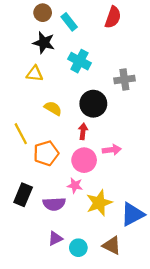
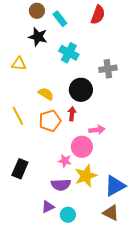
yellow triangle: (35, 74) -> (19, 64), moved
orange pentagon: (46, 153) -> (50, 121), moved
pink circle: (84, 160) -> (82, 147), moved
purple semicircle: (54, 204) -> (61, 185), moved
brown triangle: (112, 245) -> (111, 213), moved

